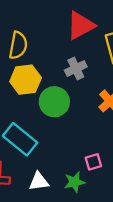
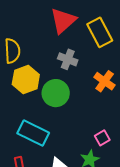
gray cross: (76, 68) -> (68, 59), turned -30

